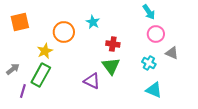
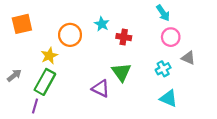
red cross: (113, 44) -> (124, 37), moved
cyan cross: (149, 63) -> (163, 69), turned 32
purple line: (23, 91) -> (35, 106), moved

